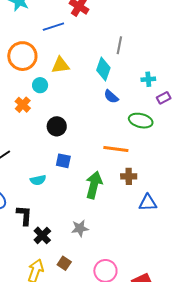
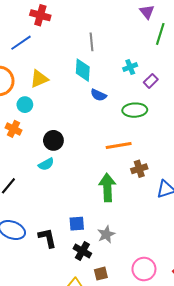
blue square: (63, 161) -> (77, 224), moved
cyan semicircle: (38, 180) -> (46, 164), moved
black cross: (42, 235) -> (82, 251), moved
brown square: (64, 263) -> (101, 274), turned -32

